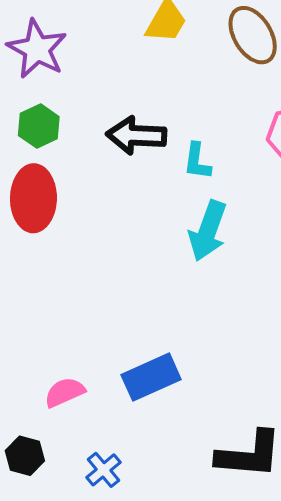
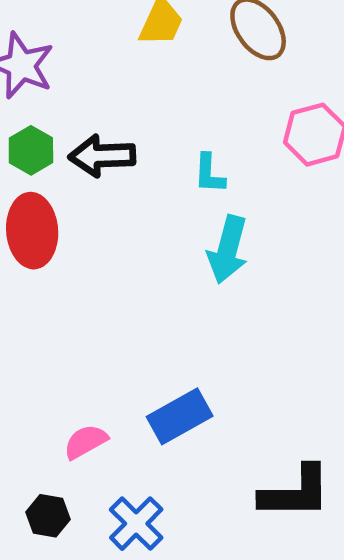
black arrow: (136, 135) -> (102, 156), moved
blue cross: (103, 470) -> (136, 524), size x1.4

